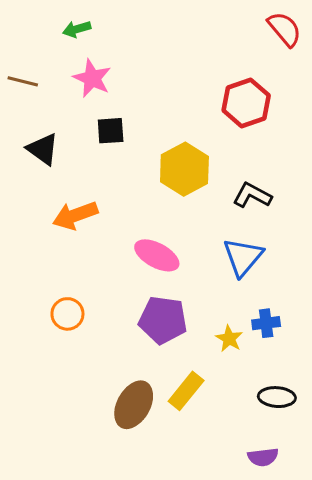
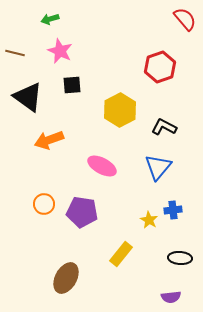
black triangle: (43, 149) -> (28, 97), size x1.4
purple pentagon: (163, 320) -> (82, 212), moved
brown ellipse: (134, 405) -> (66, 278), moved

